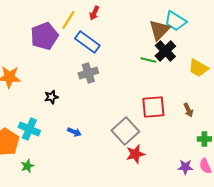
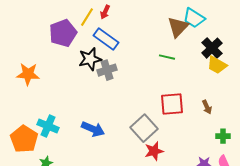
red arrow: (94, 13) -> (105, 12), moved
black cross: (165, 51) -> (212, 48), moved
black star: (51, 97) -> (90, 59), moved, size x1.6
blue arrow: (74, 132) -> (93, 129), size x1.6

